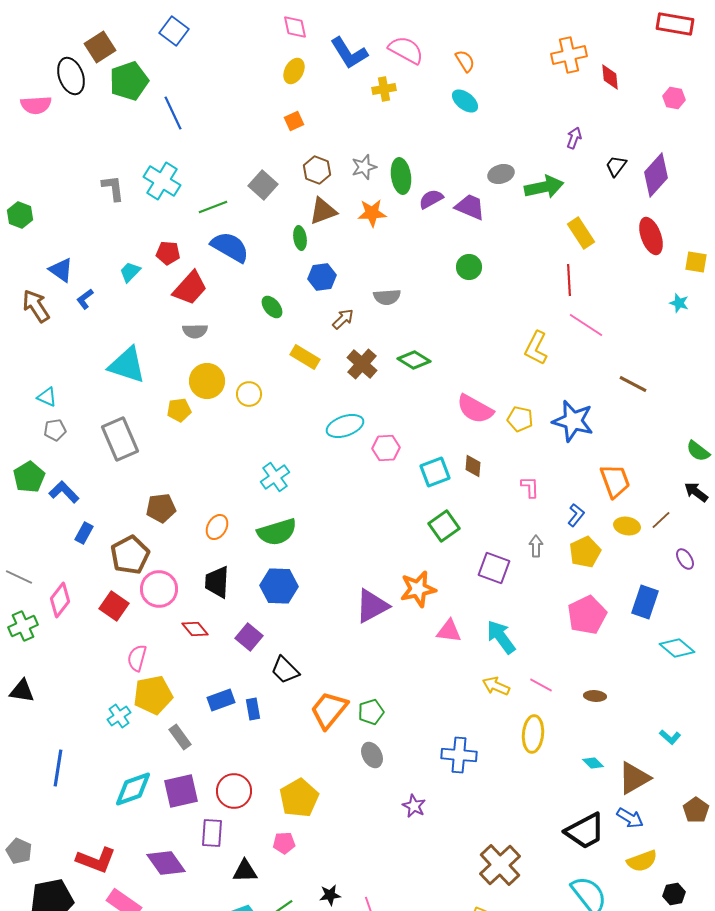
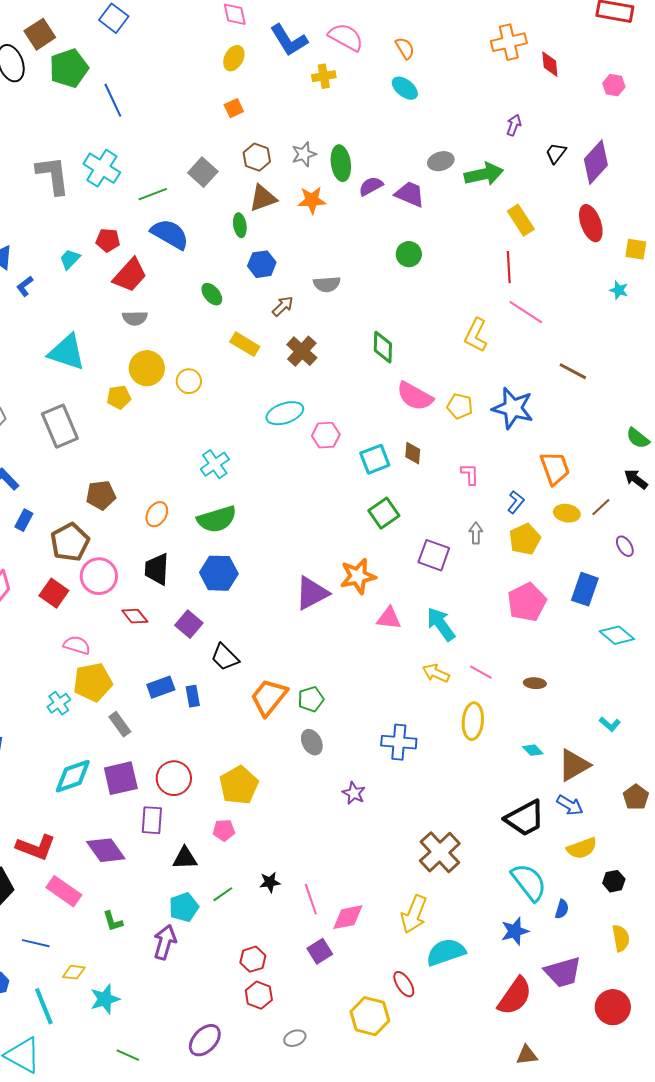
gray L-shape: (113, 188) -> (53, 175), size x1.5
green diamond: (414, 360) -> (383, 347), moved, turned 60
pink semicircle: (137, 658) -> (77, 645), turned 92

